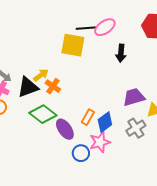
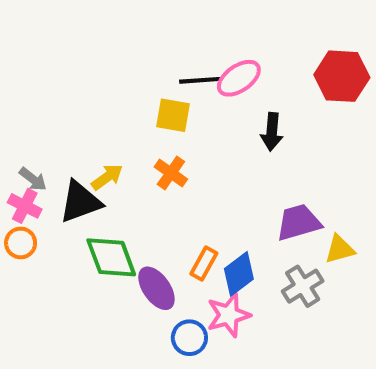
yellow square: (73, 45) -> (173, 115), size x0.7
orange cross: (53, 86) -> (171, 173), moved
green diamond: (43, 114) -> (111, 257), turned 32

